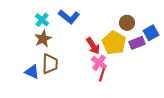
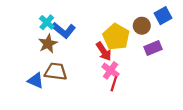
blue L-shape: (69, 17) -> (64, 30), moved
blue square: (151, 33) -> (163, 16), moved
yellow pentagon: (114, 43) -> (116, 37), moved
brown trapezoid: (50, 64) -> (56, 72), turned -85

